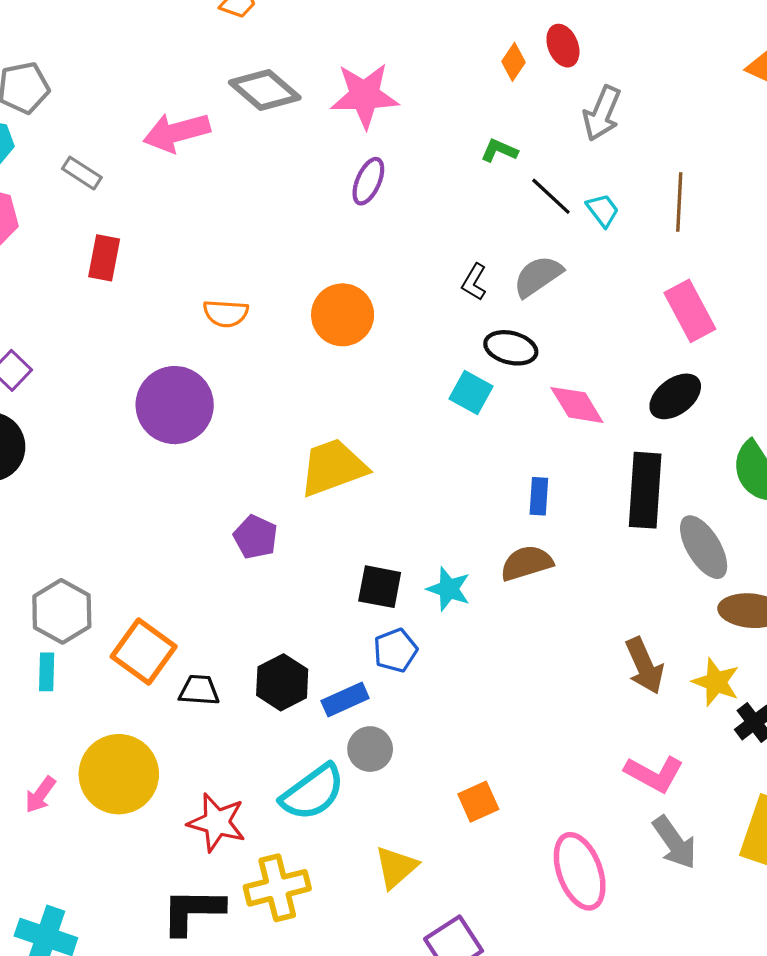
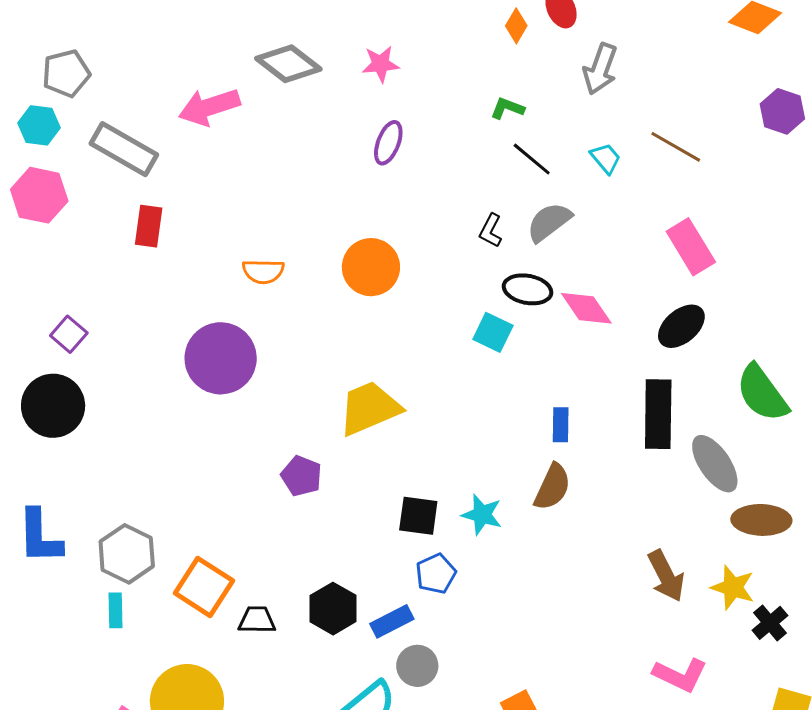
pink star: (365, 95) -> (381, 64), size x0.6
gray rectangle: (82, 173) -> (124, 149), size x1.8
black line: (551, 196) -> (532, 159), moved
brown line: (679, 202) -> (676, 147), turned -60
pink diamond: (577, 405) -> (586, 308), moved
brown semicircle: (527, 563) -> (552, 487), turned 135

